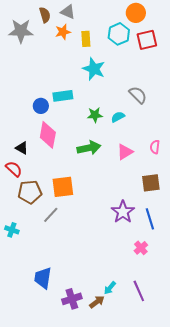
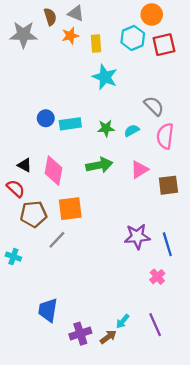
cyan rectangle: (63, 96) -> (70, 124), moved
pink diamond: (48, 135) -> (54, 171), moved
pink semicircle: (155, 147) -> (165, 136), moved, size x1.6
brown square: (151, 183) -> (168, 185), moved
purple star: (123, 212) -> (137, 236), turned 30

